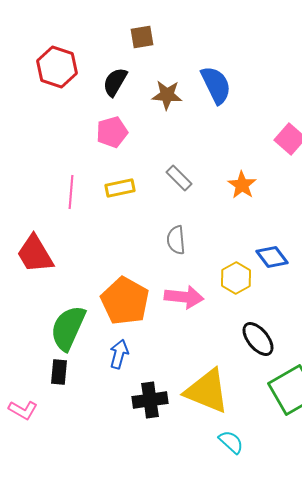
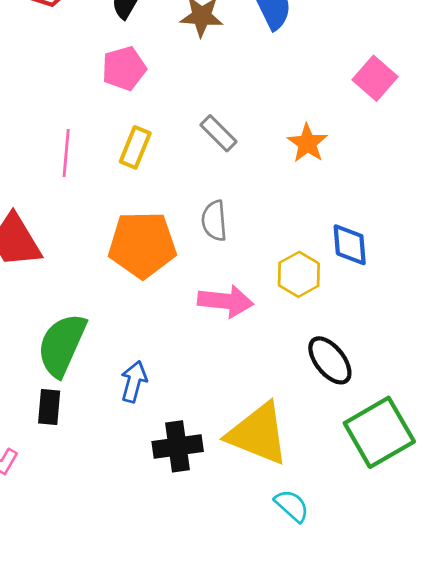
yellow rectangle: (120, 188) -> (135, 147), turned -56
blue diamond: (272, 257) -> (350, 245), turned 32
orange pentagon: (125, 301) -> (142, 245), moved, turned -30

